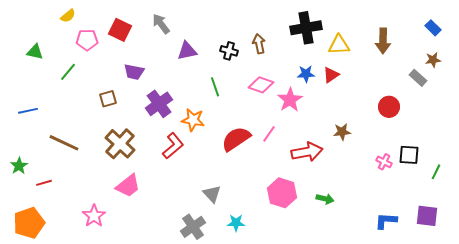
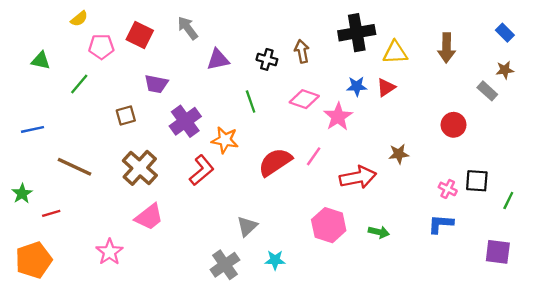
gray triangle: (212, 194) -> (247, 226), turned 30
blue L-shape: (386, 221) -> (441, 224), moved

